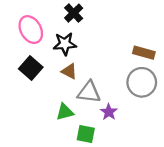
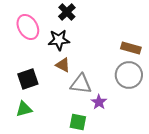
black square: (31, 68) -> (28, 79), moved, turned 30
green triangle: (65, 112) -> (24, 109), moved

